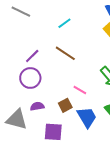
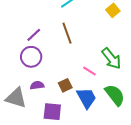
brown line: (65, 53) -> (67, 33), turned 35
pink line: (80, 90) -> (89, 71), moved

